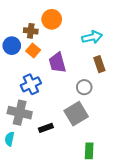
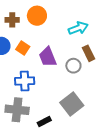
brown cross: (31, 31) -> (12, 20), moved
blue cross: (31, 84) -> (25, 81), turned 30
gray circle: (84, 87) -> (73, 66), moved

